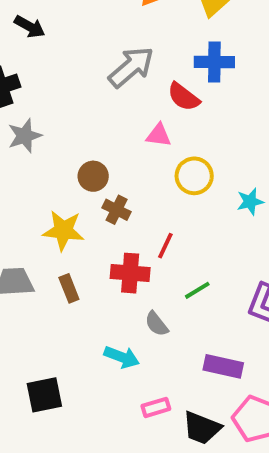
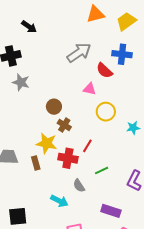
gray star: (25, 136) -> (21, 82), turned 30
yellow star: (63, 230) -> (47, 143), moved

